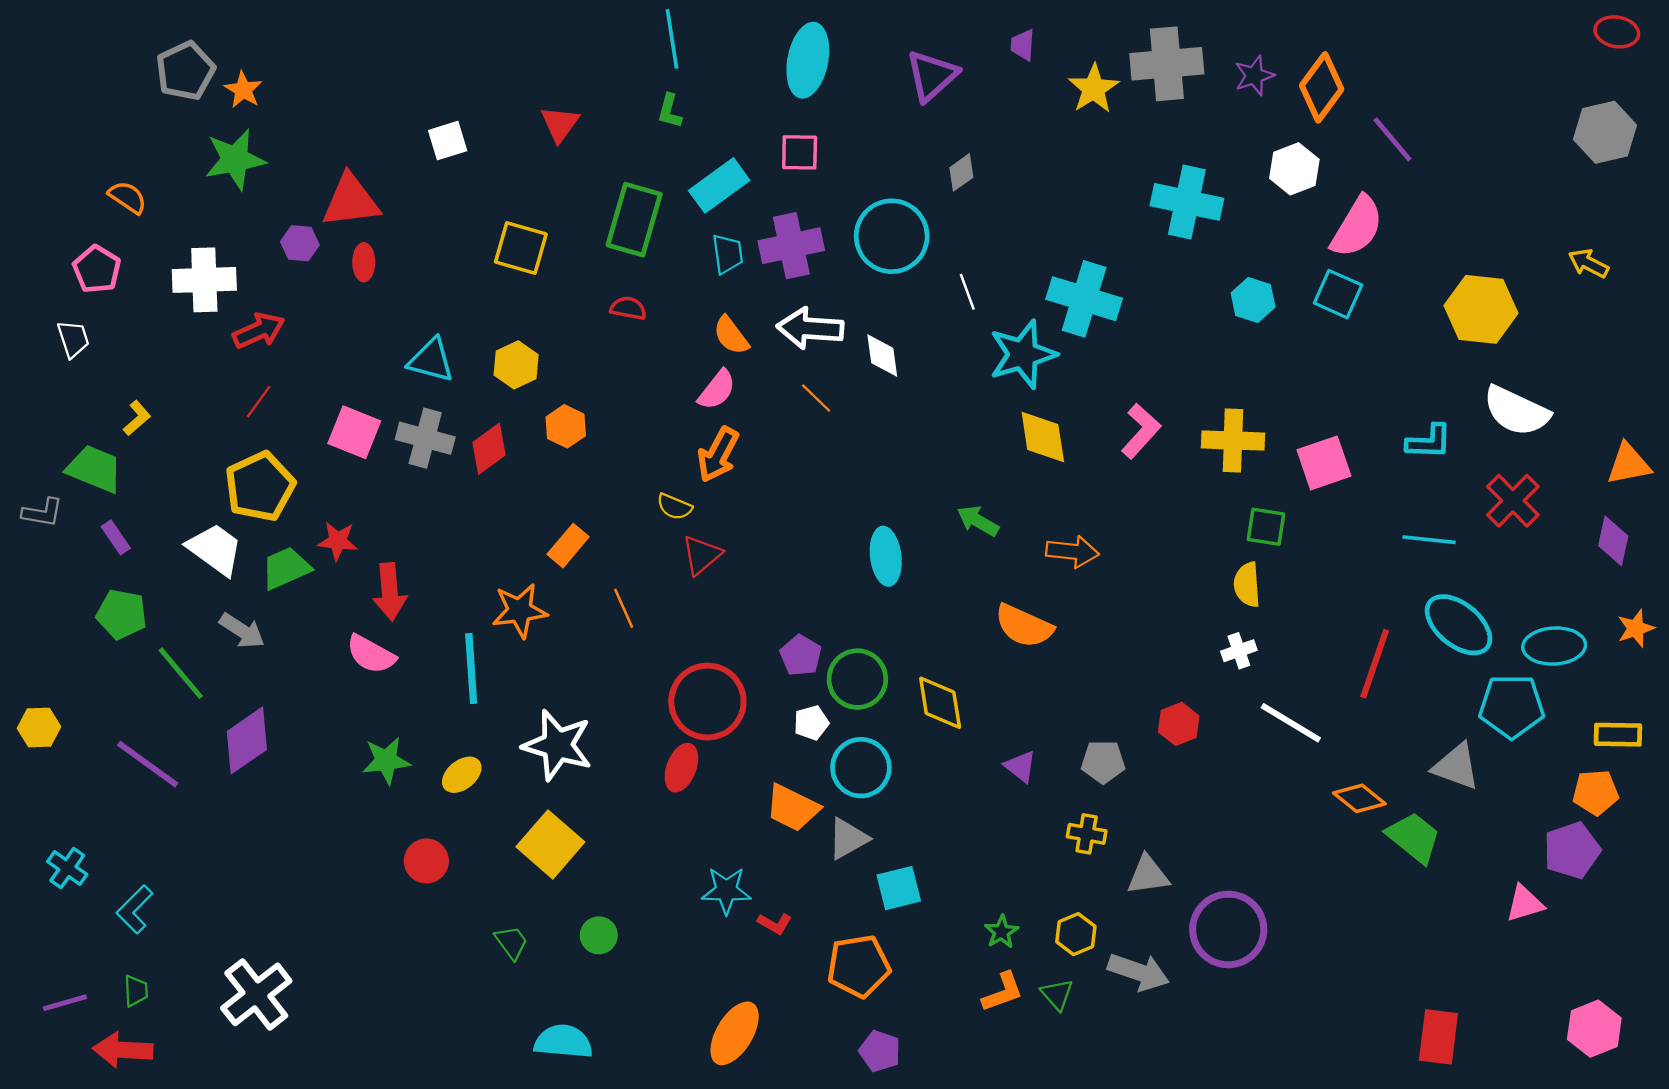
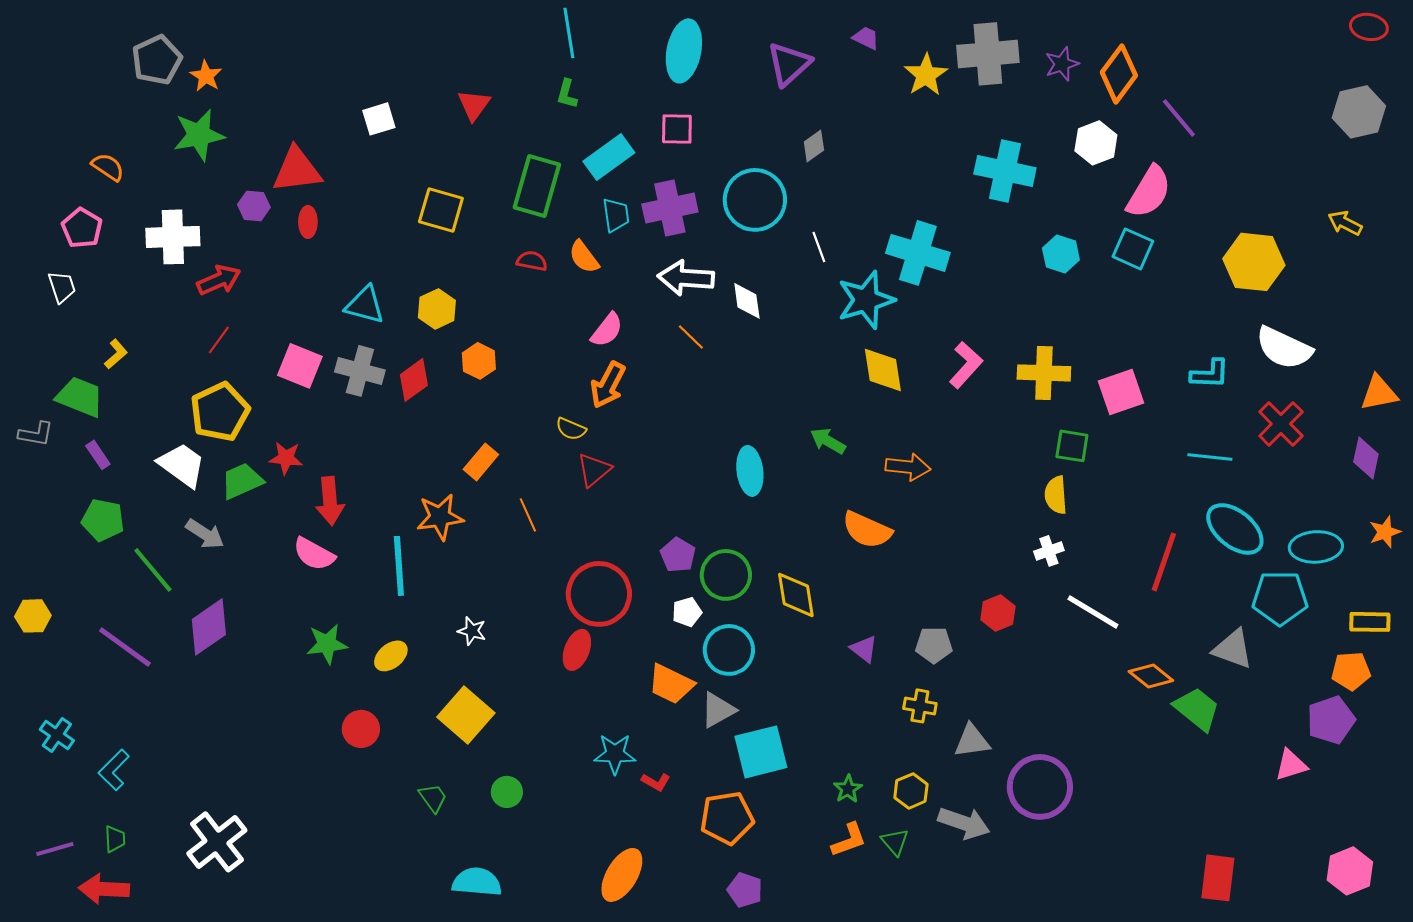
purple trapezoid: (1023, 45) -> (866, 38), turned 112
orange semicircle: (731, 335) -> (584, 257), moved
white star: (557, 745) -> (472, 631), size x0.5
cyan square: (899, 888) -> (761, 752), size x1.4

